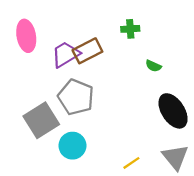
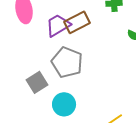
gray square: (41, 120) -> (37, 82), size x0.7

